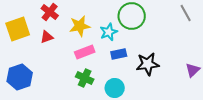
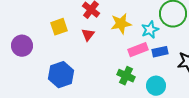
yellow square: (18, 29) -> (59, 27), size x0.7
red triangle: (47, 37) -> (88, 35), turned -32
pink rectangle: (85, 52) -> (138, 50), moved

